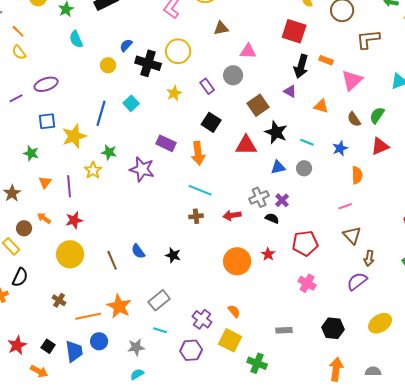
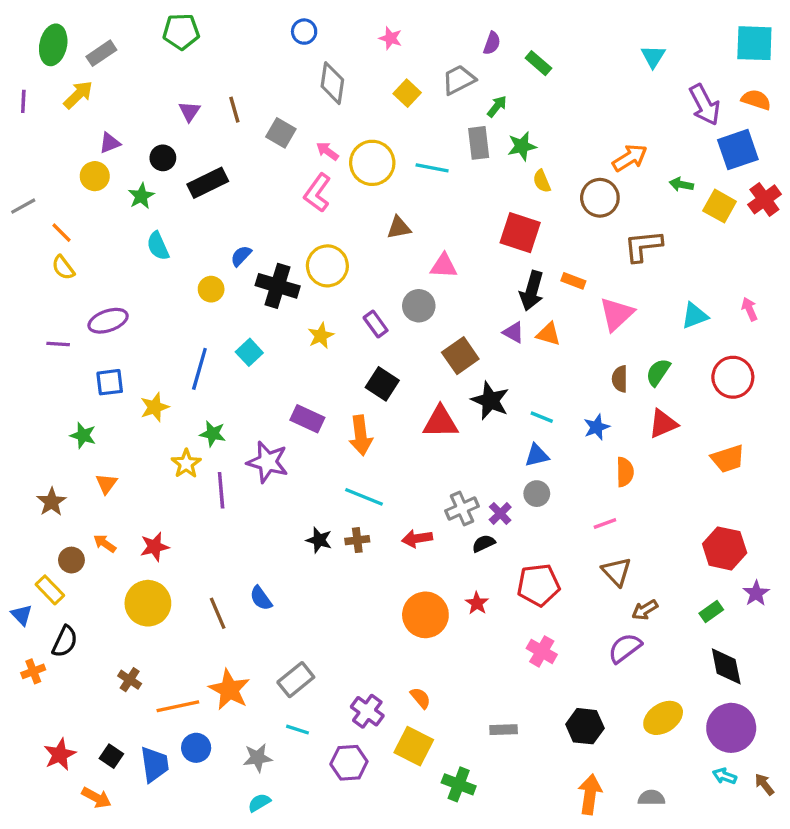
purple line: (16, 98) -> (58, 344), turned 32
orange triangle: (321, 106) -> (548, 334), moved
brown semicircle: (354, 119) -> (620, 379), turned 35
yellow star: (74, 136) -> (155, 407), size x0.7
blue triangle: (278, 167) -> (537, 455), moved
gray circle: (304, 168) -> (537, 494), moved
purple line: (69, 186) -> (221, 490), moved
black semicircle: (272, 218) -> (484, 543), turned -48
black star: (173, 255) -> (319, 540), moved
brown arrow: (369, 258) -> (645, 610), turned 49

